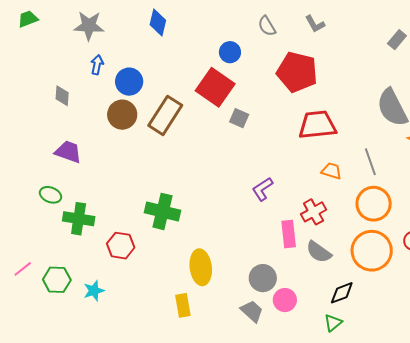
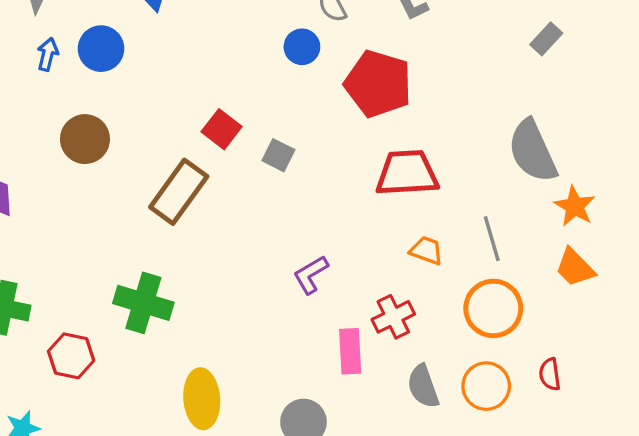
blue circle: (230, 52) -> (302, 47), moved
blue circle: (129, 82) -> (101, 49), moved
red square: (215, 87) -> (222, 129), moved, size x0.6
brown rectangle: (165, 115) -> (179, 192), moved
orange circle: (372, 251) -> (486, 386), size x0.7
gray semicircle: (319, 252) -> (423, 386), moved, turned 32

